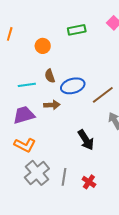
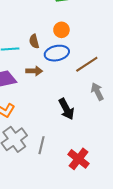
orange circle: (43, 46) -> (61, 30), moved
red cross: (89, 182) -> (78, 159), moved, size x1.5

